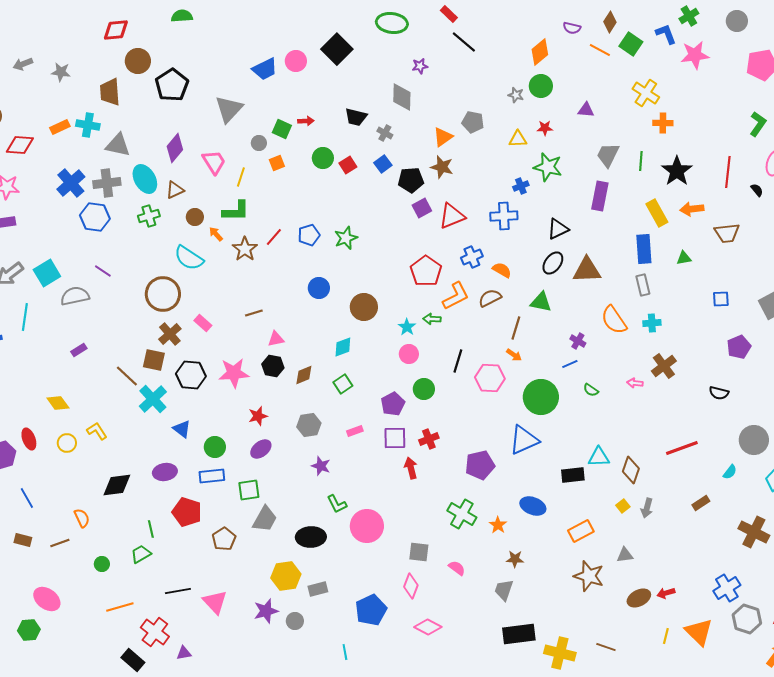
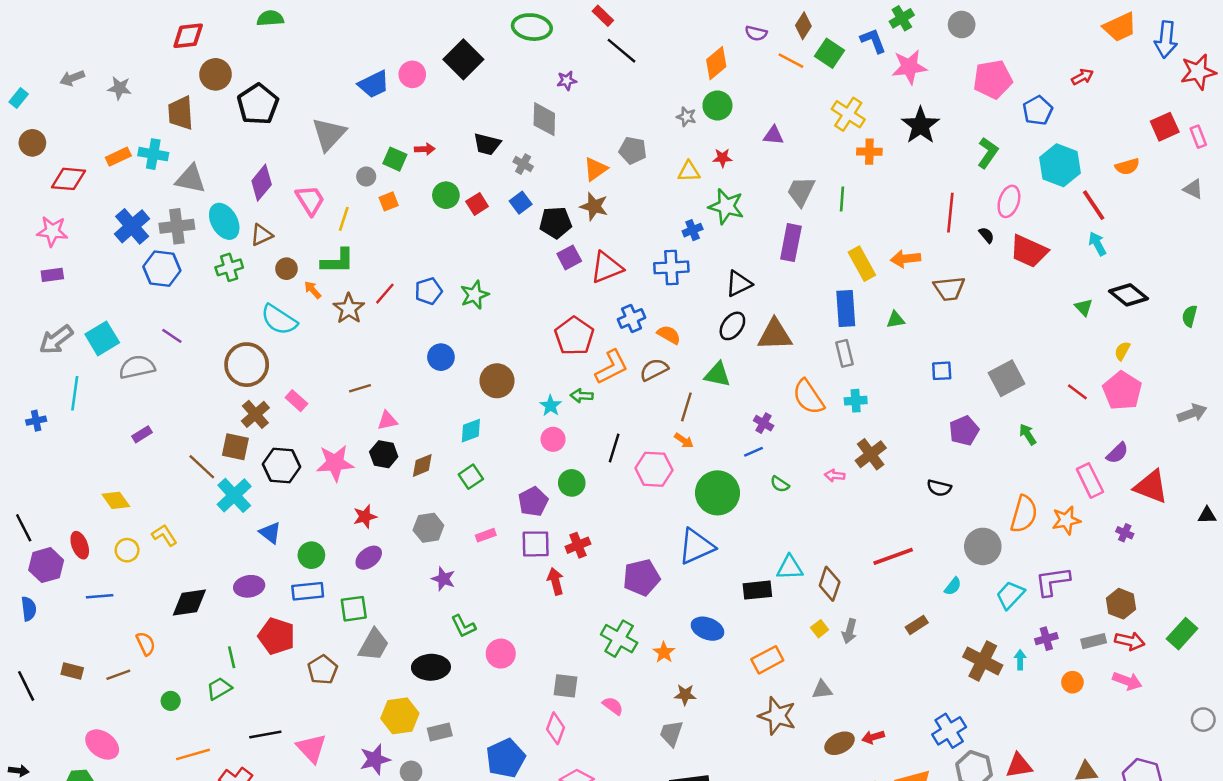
black star: (677, 171) -> (920, 125), moved
blue line: (27, 498) -> (100, 596), moved, turned -65
pink circle: (367, 526) -> (501, 654), size x0.7

